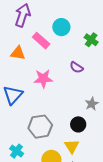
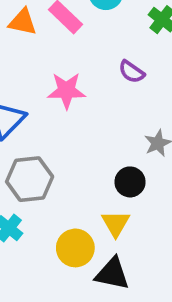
orange triangle: (18, 53) -> (23, 22), moved
gray hexagon: (40, 127) -> (30, 179), moved

